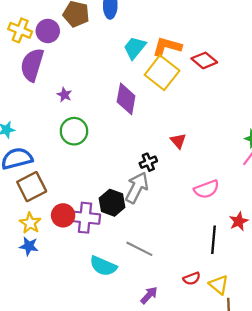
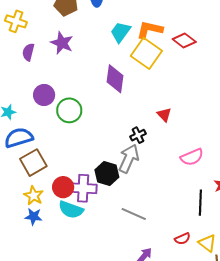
purple circle: (48, 31) -> (44, 95), moved
purple semicircle: (32, 65) -> (28, 52), size x0.6
purple star: (64, 95) -> (62, 43), moved, size x1.6
cyan semicircle: (103, 266) -> (71, 210), moved

